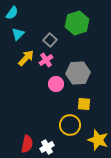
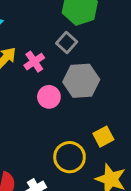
gray square: (50, 40) -> (67, 42), moved
yellow square: (84, 104) -> (103, 137), moved, turned -32

